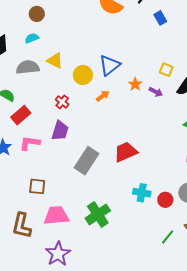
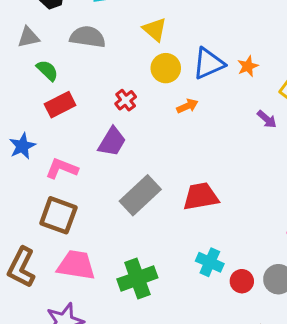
yellow triangle: (55, 61) -> (155, 29), moved
orange star: (135, 84) -> (248, 66), moved
pink L-shape: (30, 143) -> (62, 169), moved
brown square: (37, 186) -> (58, 215), size x1.4

